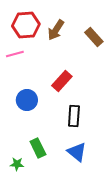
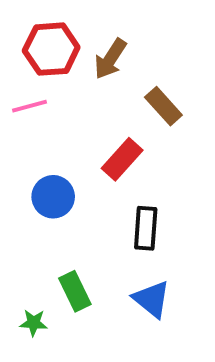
brown rectangle: (94, 37) -> (163, 106), moved

